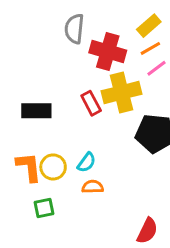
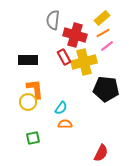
red rectangle: (91, 103) -> (64, 57), moved
black rectangle: (36, 111) -> (28, 60), moved
orange L-shape: (29, 167) -> (35, 89), moved
yellow circle: (53, 167) -> (28, 102), moved

